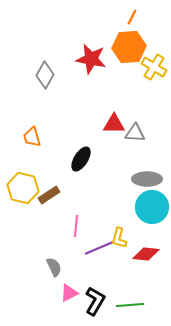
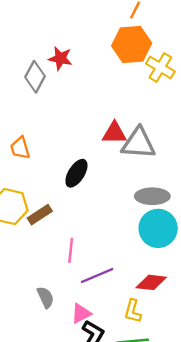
red star: (91, 59) -> (60, 58), moved, size x0.7
gray triangle: (135, 133) -> (139, 143), size x1.5
yellow L-shape: (119, 238) -> (133, 311), moved
pink triangle: (69, 293) -> (81, 313), moved

